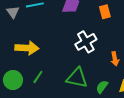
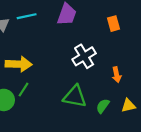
orange rectangle: (105, 12) -> (114, 24), moved
green line: (38, 77) -> (24, 90), moved

